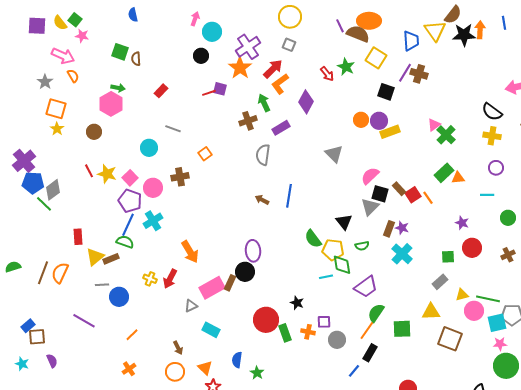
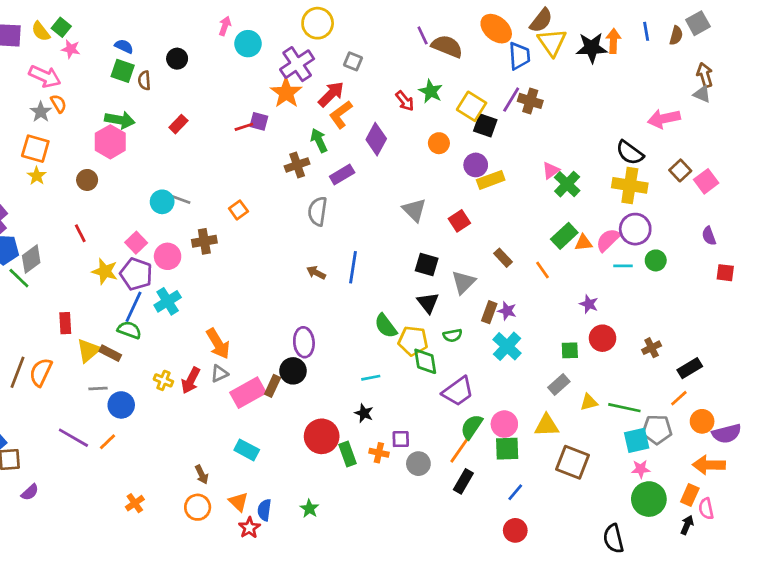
blue semicircle: (133, 15) -> (124, 46), moved, turned 128
brown semicircle: (453, 15) -> (541, 20), moved
yellow circle: (290, 17) -> (318, 23), moved
orange ellipse: (369, 21) -> (496, 29), moved, turned 40
black circle: (201, 56) -> (177, 59), moved
yellow square: (376, 58) -> (472, 106), moved
gray star: (45, 82) -> (41, 112), moved
green arrow: (118, 88) -> (120, 120), size x1.5
orange circle: (361, 120) -> (439, 143), moved
gray line: (173, 129) -> (180, 199), moved
yellow cross: (492, 136) -> (630, 185), size x1.4
purple circle: (496, 168) -> (635, 229), size x1.5
yellow star: (107, 174) -> (105, 271), moved
pink semicircle: (370, 176) -> (608, 240), moved
black square: (380, 194) -> (427, 265), moved
red square: (413, 195) -> (459, 221), moved
green circle: (508, 218) -> (656, 260), moved
brown rectangle: (111, 259) -> (110, 353), turned 49
cyan line: (326, 277) -> (371, 378), moved
gray triangle: (191, 306) -> (219, 374), moved
pink circle: (474, 311) -> (504, 424), moved
orange line: (132, 335) -> (108, 442), moved
blue semicircle: (237, 360) -> (264, 510), moved
purple semicircle: (52, 361) -> (30, 492), turned 72
blue line: (354, 371) -> (515, 492), moved

